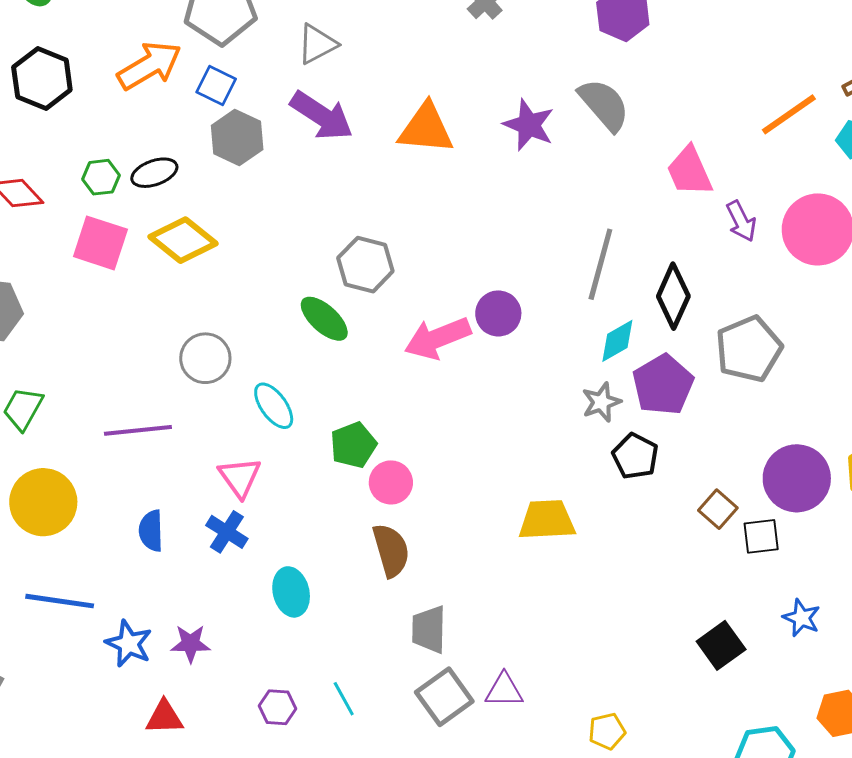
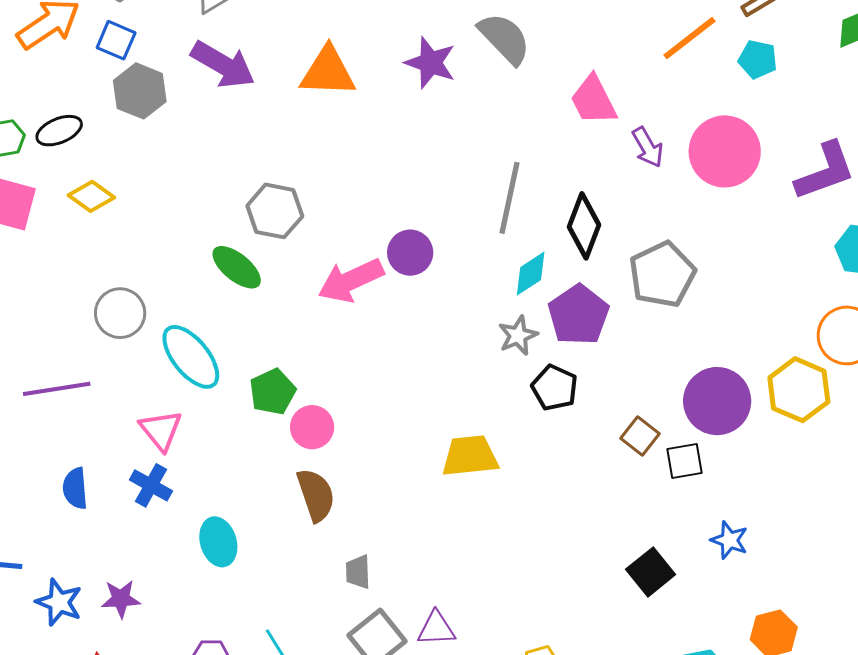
yellow diamond: (183, 240) -> (91, 196), size x0.7
cyan ellipse: (274, 406) -> (191, 357), size x1.4
gray trapezoid: (429, 629) -> (358, 572), size x0.7

